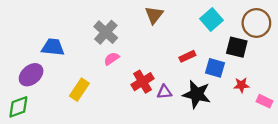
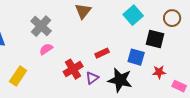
brown circle: (256, 23) -> (172, 18), size x0.7
red rectangle: (187, 56) -> (102, 53), moved
purple triangle: (164, 92) -> (92, 78), turned -32

